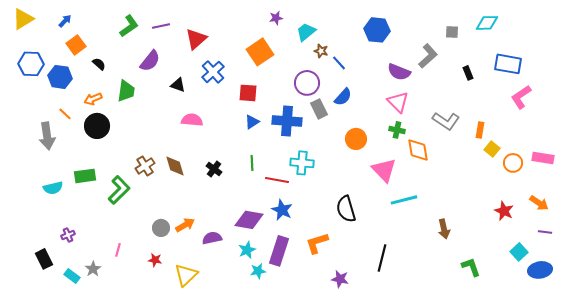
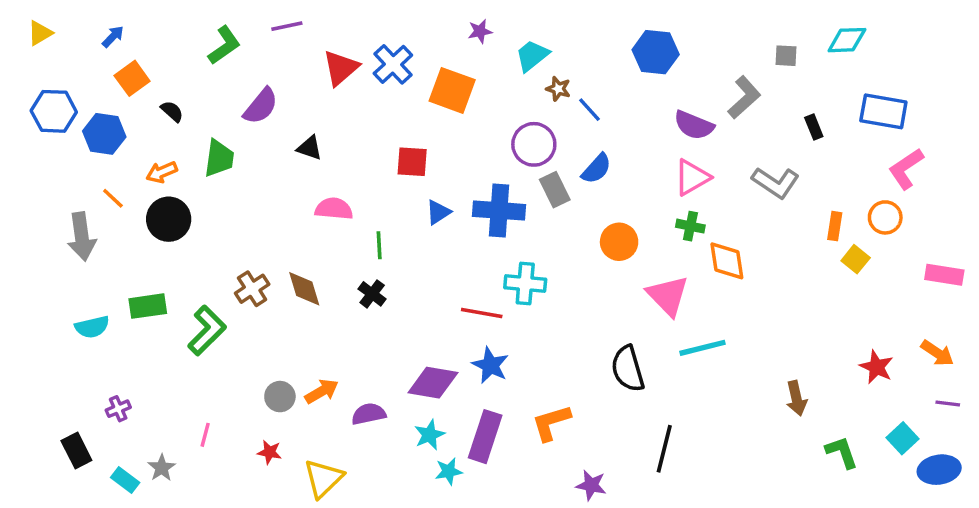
yellow triangle: (23, 19) -> (40, 33), size x0.7
purple line: (161, 26) -> (287, 26), moved
orange square: (260, 52) -> (452, 90), turned -36
blue cross: (213, 72) -> (393, 64), moved
red square: (248, 93) -> (412, 162), moved
pink triangle: (398, 102) -> (692, 177), turned 45
gray L-shape: (446, 121) -> (776, 183), moved
green line: (252, 163) -> (379, 245), moved
orange circle: (513, 163) -> (885, 217), moved
black semicircle: (346, 209) -> (628, 369), moved
brown arrow: (444, 229) -> (796, 398), moved
green L-shape: (471, 267) -> (842, 452), moved

